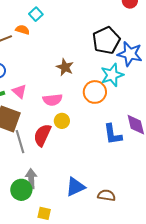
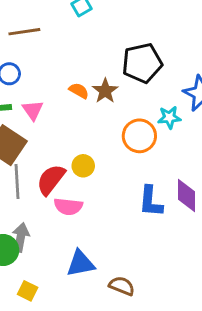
orange semicircle: (22, 30) -> (79, 91), moved
black pentagon: (106, 40) -> (142, 63), moved
cyan star: (112, 75) -> (169, 117), size x0.7
pink semicircle: (52, 100) -> (68, 206), moved

